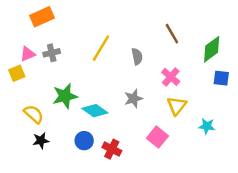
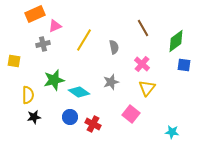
pink triangle: (28, 54) -> (55, 26), moved
yellow square: (17, 73) -> (14, 61), turned 32
yellow semicircle: (34, 114) -> (28, 95), turned 48
cyan star: (207, 126) -> (172, 132), moved

